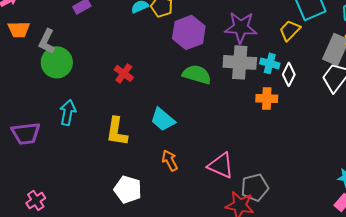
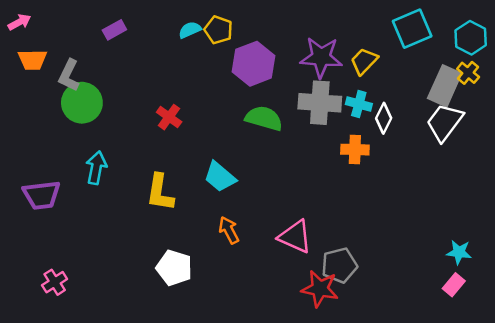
yellow trapezoid: (290, 30) -> (364, 61), moved

